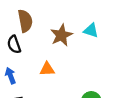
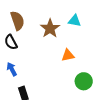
orange triangle: (47, 69) -> (68, 55), moved

